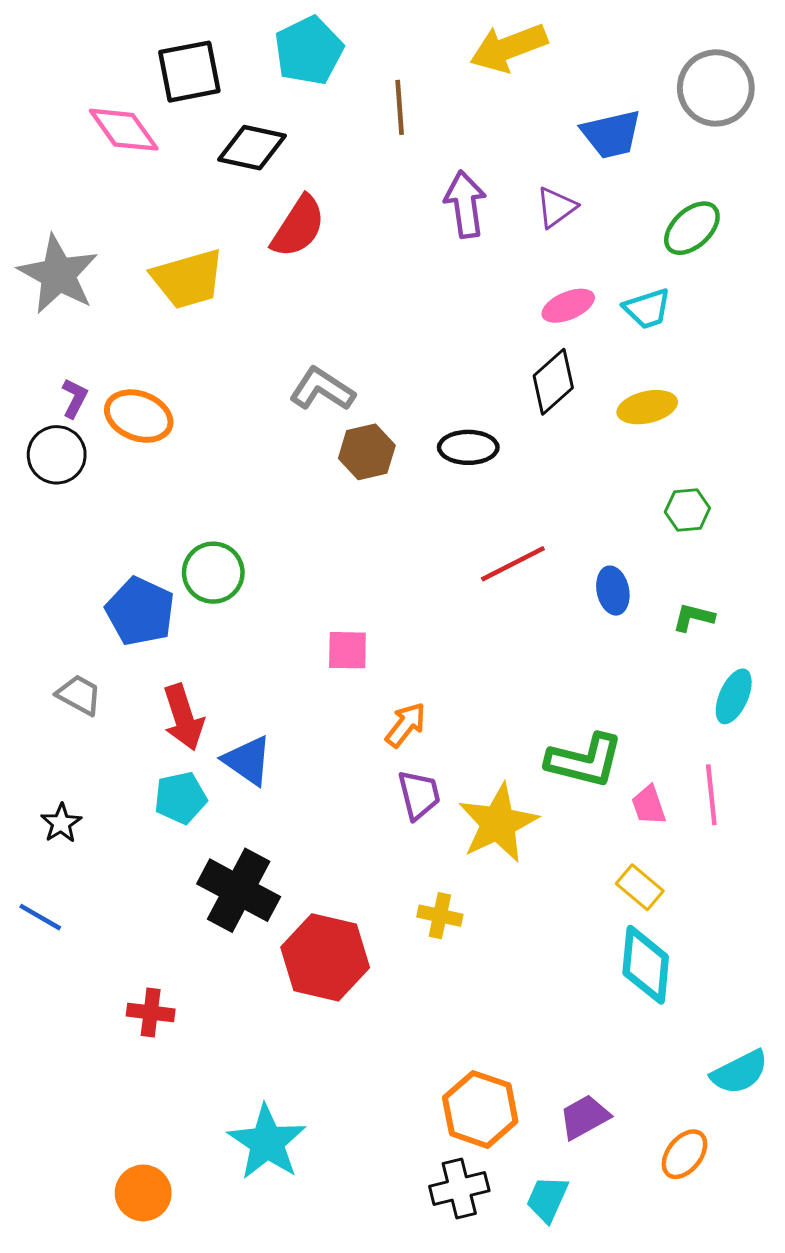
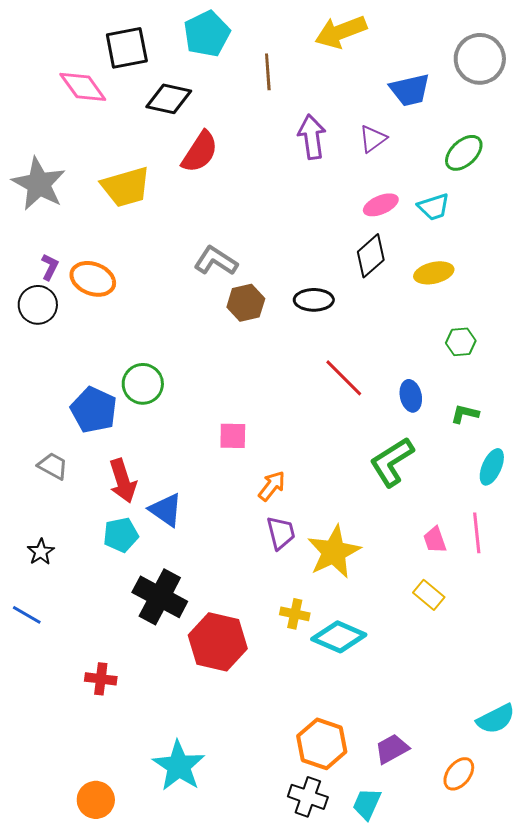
red line: (513, 564) -> (344, 378), turned 72
green L-shape: (585, 761) -> (392, 462), moved, turned 134
cyan diamond: (646, 965) -> (339, 637), moved, turned -72
black cross: (459, 1188) -> (308, 797), turned 33

